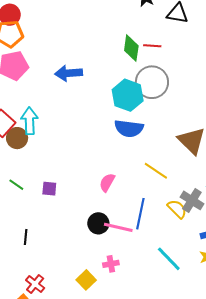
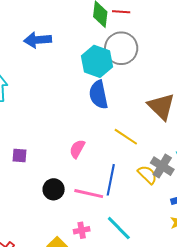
blue semicircle: (129, 128) -> (99, 95), turned 72
black circle: (98, 223) -> (54, 189), moved
cyan line: (169, 259) -> (119, 228), moved

